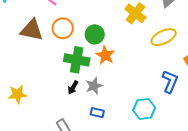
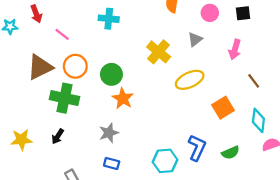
brown triangle: (32, 30) -> (40, 67), turned -40
green cross: (77, 60) -> (65, 98), moved
blue L-shape: (170, 82) -> (197, 148), moved
black arrow: (73, 87) -> (58, 136), moved

